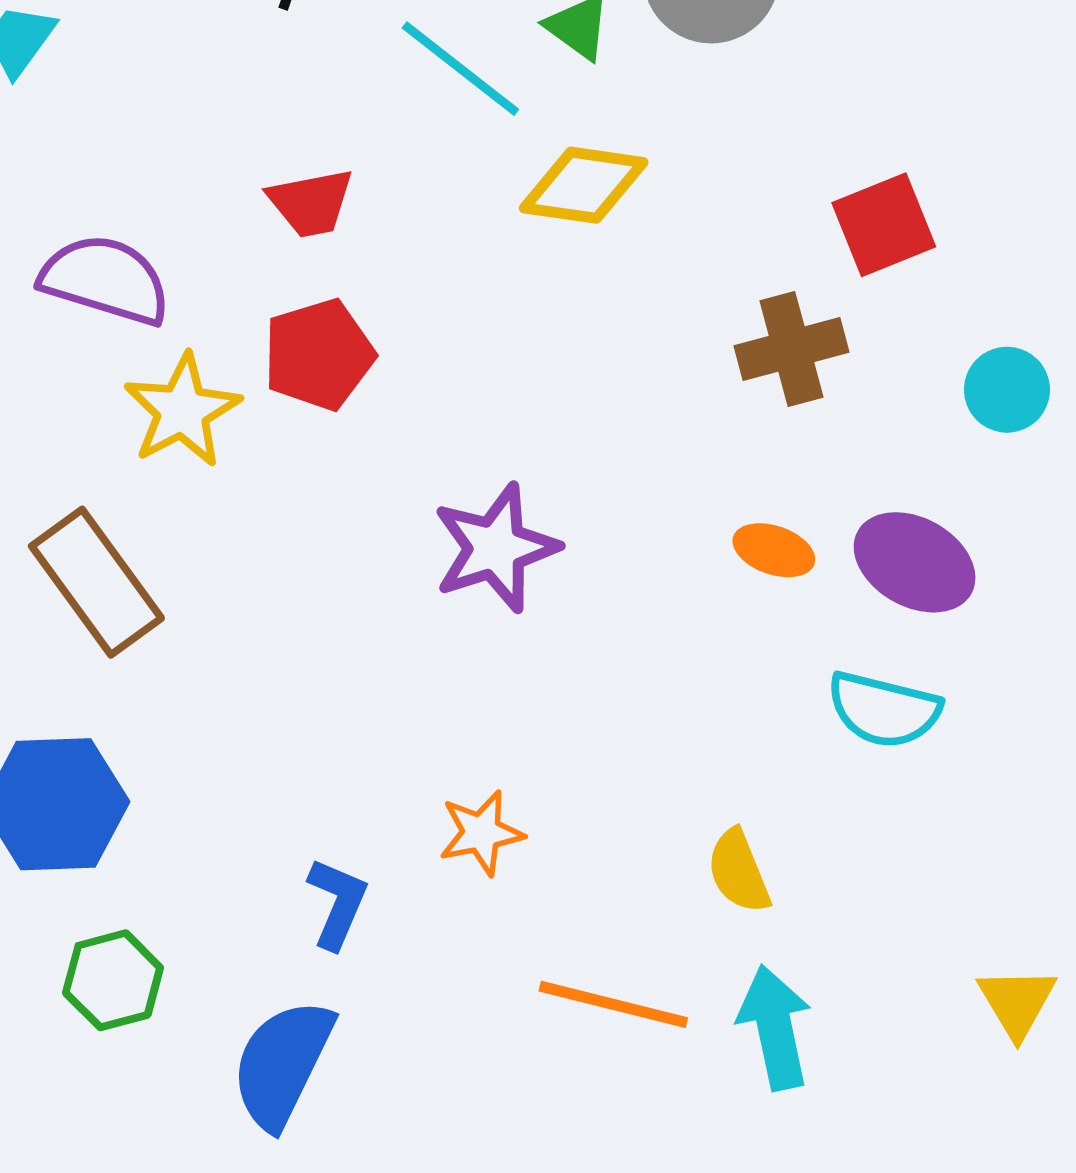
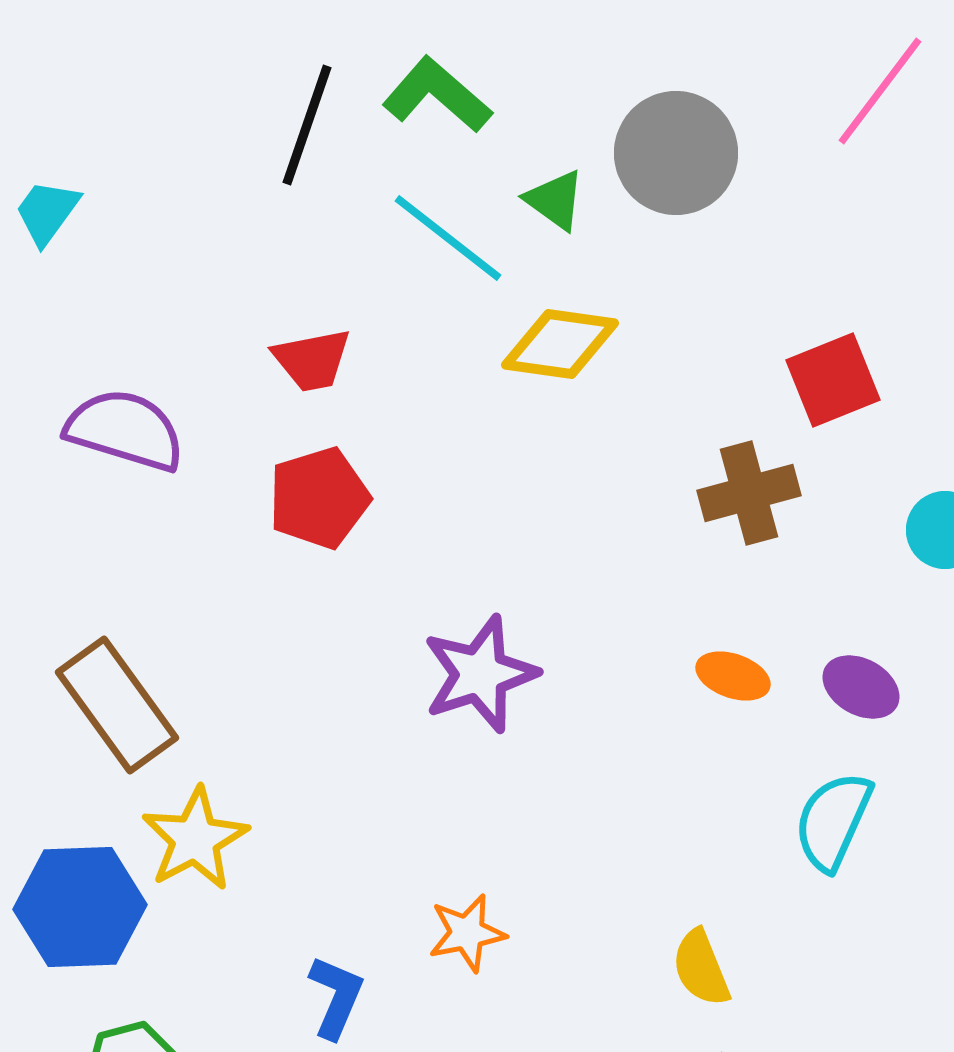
yellow star: (182, 411) -> (195, 839), moved
purple ellipse: (915, 562) -> (861, 687), size x0.7
cyan semicircle: (884, 710) -> (833, 821), turned 100

